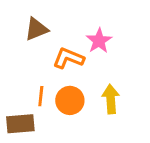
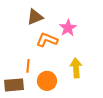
brown triangle: (36, 29) -> (35, 17), moved
orange circle: (70, 100) -> (47, 81), moved

